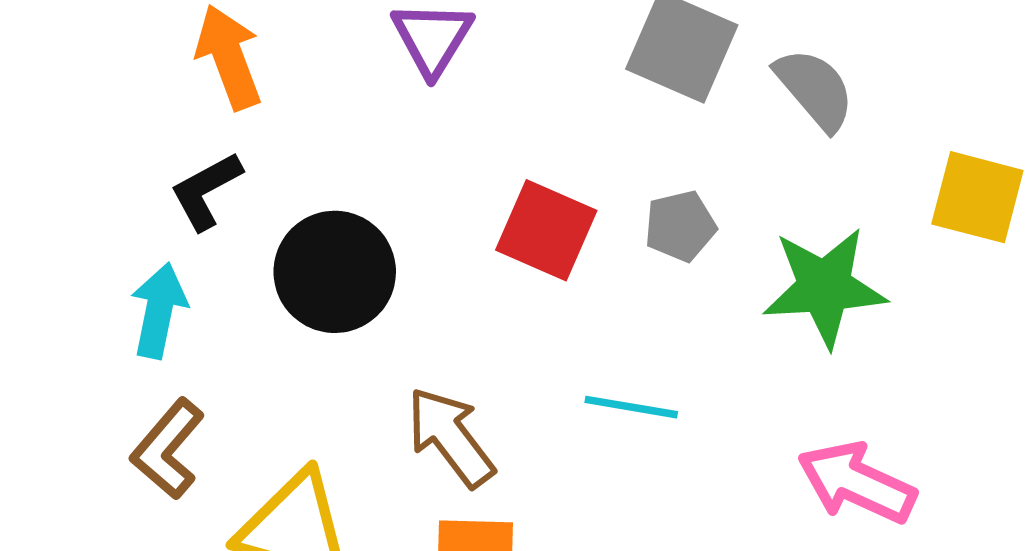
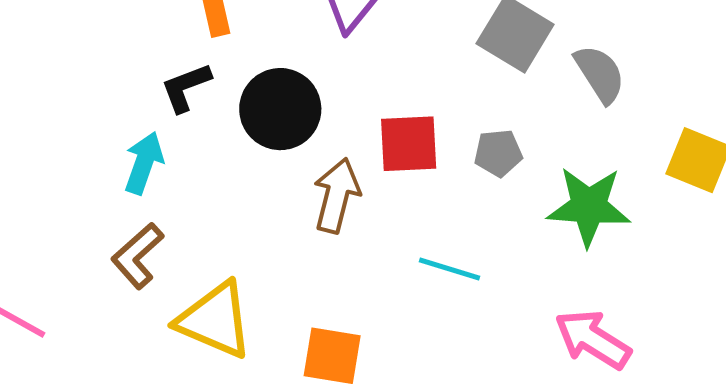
red square: (546, 230) -> (409, 144), turned -34
black circle: (335, 272) -> (280, 109), moved
brown arrow: (451, 437) -> (337, 196), moved, turned 44

